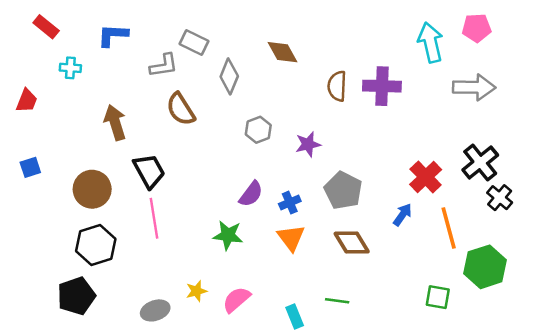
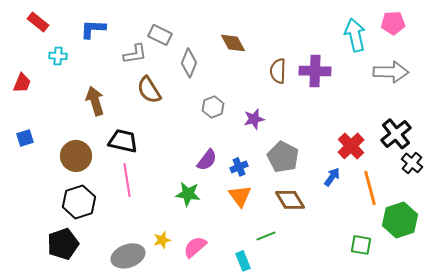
black trapezoid: (149, 171) -> (123, 141), turned -48
green line: (337, 301) -> (266, 236), moved, turned -30
gray ellipse: (155, 310) -> (128, 256), size x1.4

